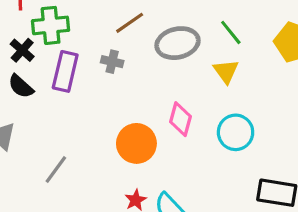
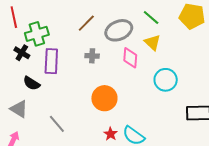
gray cross: (112, 62) -> (92, 56), moved
black semicircle: (21, 86) -> (32, 83), moved
pink diamond: (180, 119) -> (130, 58), moved
gray line: (56, 170) -> (57, 124), turned -66

